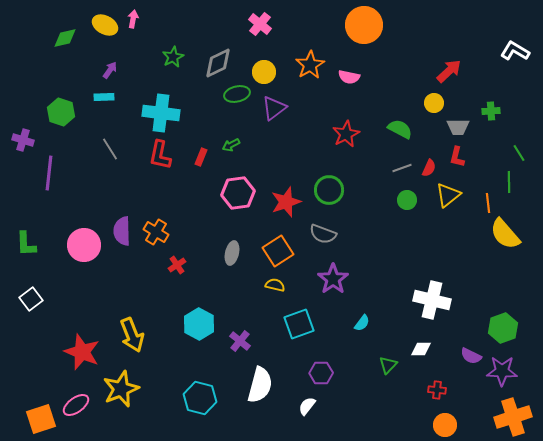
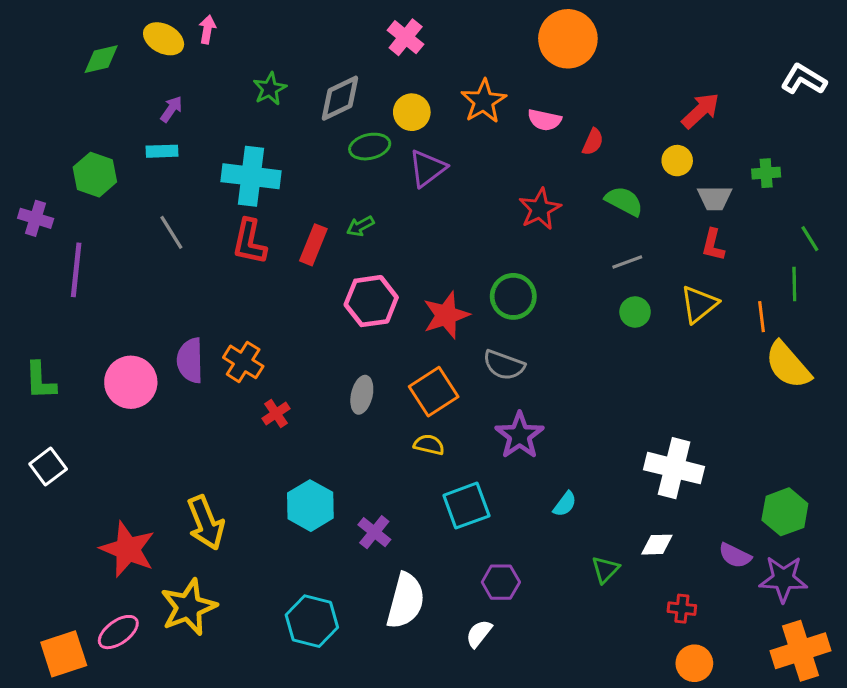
red rectangle: (201, 157) -> (313, 245), size x1.4
red semicircle: (429, 168) -> (593, 142), moved

